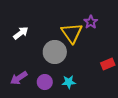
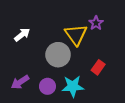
red rectangle: (108, 64) -> (98, 67), moved, turned -32
cyan star: (69, 82) -> (73, 86), size x1.5

